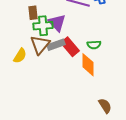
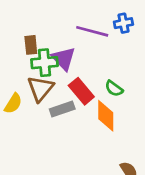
gray rectangle: (56, 45) -> (62, 109), moved
green semicircle: (94, 45) -> (114, 89), turned 40

